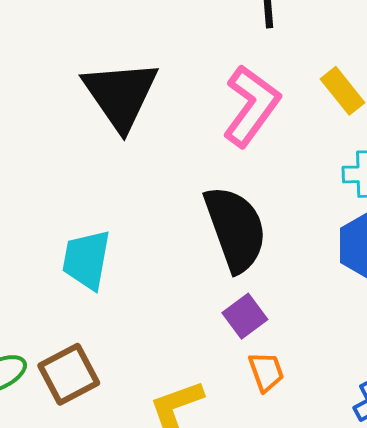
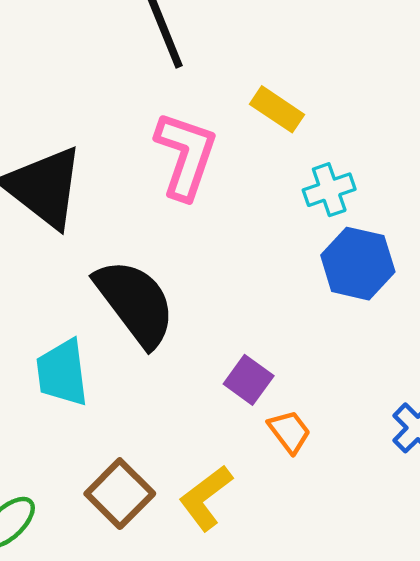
black semicircle: (235, 229) -> (135, 303), moved
brown square: (69, 374) -> (120, 494), moved

